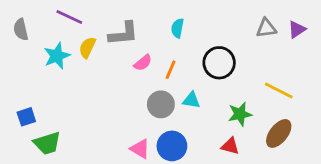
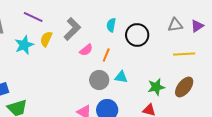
gray L-shape: (123, 34) -> (72, 29), turned -40
black circle: (219, 63) -> (137, 35), moved
yellow line: (279, 91) -> (184, 54), moved, turned -30
brown ellipse: (279, 133) -> (184, 87), moved

